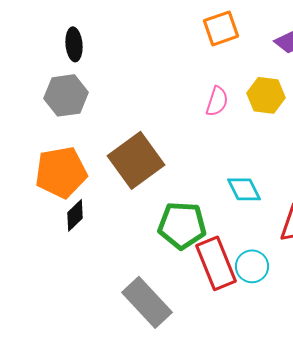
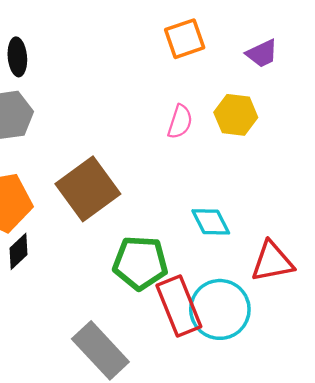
cyan circle: (252, 266) -> (220, 309), size x1.6

